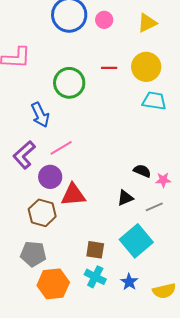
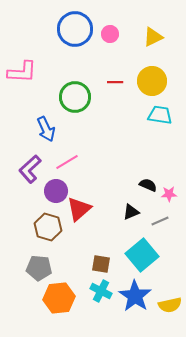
red triangle: (73, 195) -> (79, 209), turned -36
blue star: (129, 282) -> (135, 296), size x1.8

